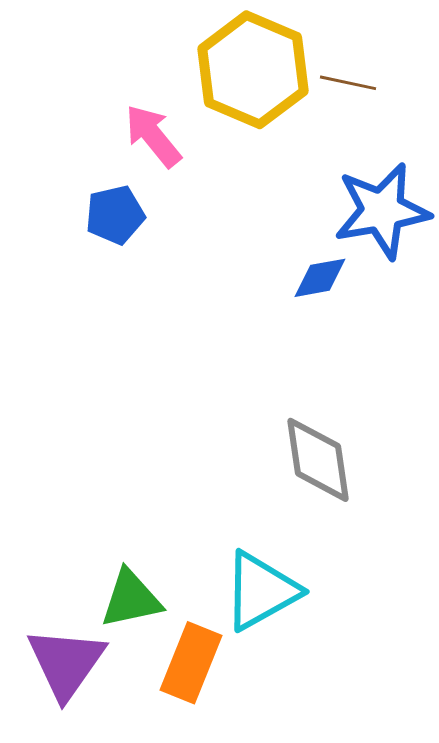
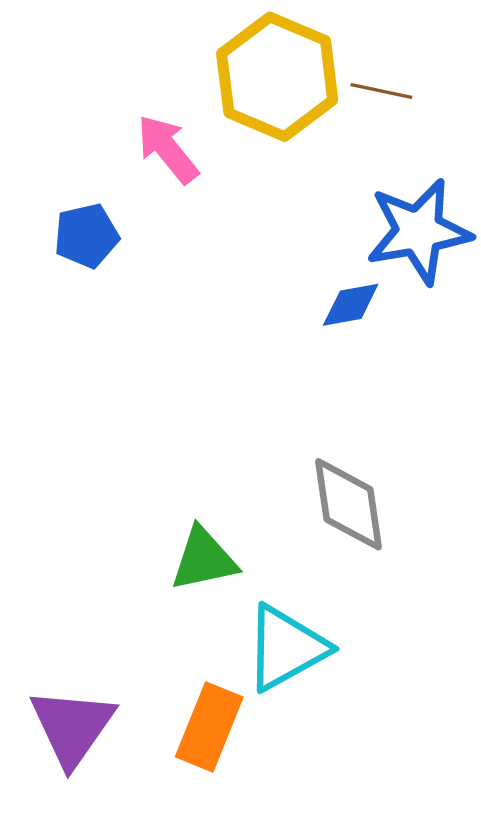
blue pentagon: (115, 215) -> (86, 236), moved
green triangle: (131, 599) -> (204, 559), moved

